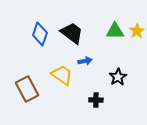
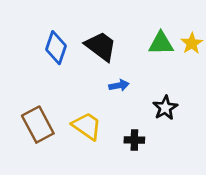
yellow trapezoid: (62, 75) -> (87, 126), moved

